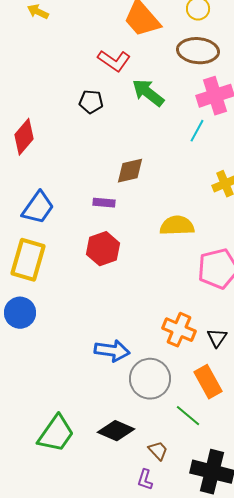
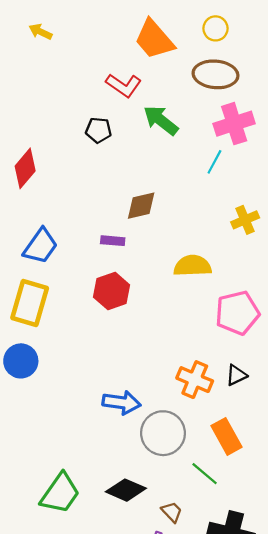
black triangle: (217, 338) -> (236, 375), moved, turned 30

